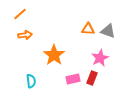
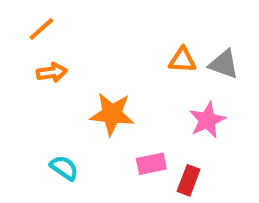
orange star: (54, 55) -> (112, 114), turned -30
red rectangle: (92, 78) -> (189, 180), moved
cyan semicircle: (31, 81) -> (64, 168), turned -48

